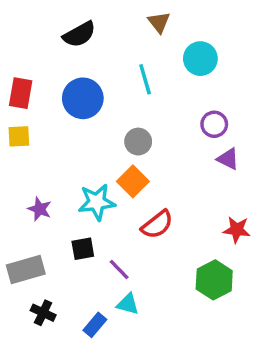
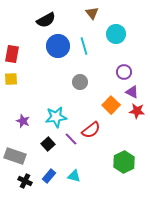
blue circle: (83, 98) -> (58, 46), moved
orange square: (133, 181) -> (111, 105), moved
red star: (237, 230) -> (137, 111), moved
black square: (83, 249) -> (48, 144), turned -32
gray rectangle: (26, 270) -> (15, 156), turned 35
purple line: (119, 270) -> (71, 139), moved
blue rectangle: (95, 325) -> (49, 176), moved

